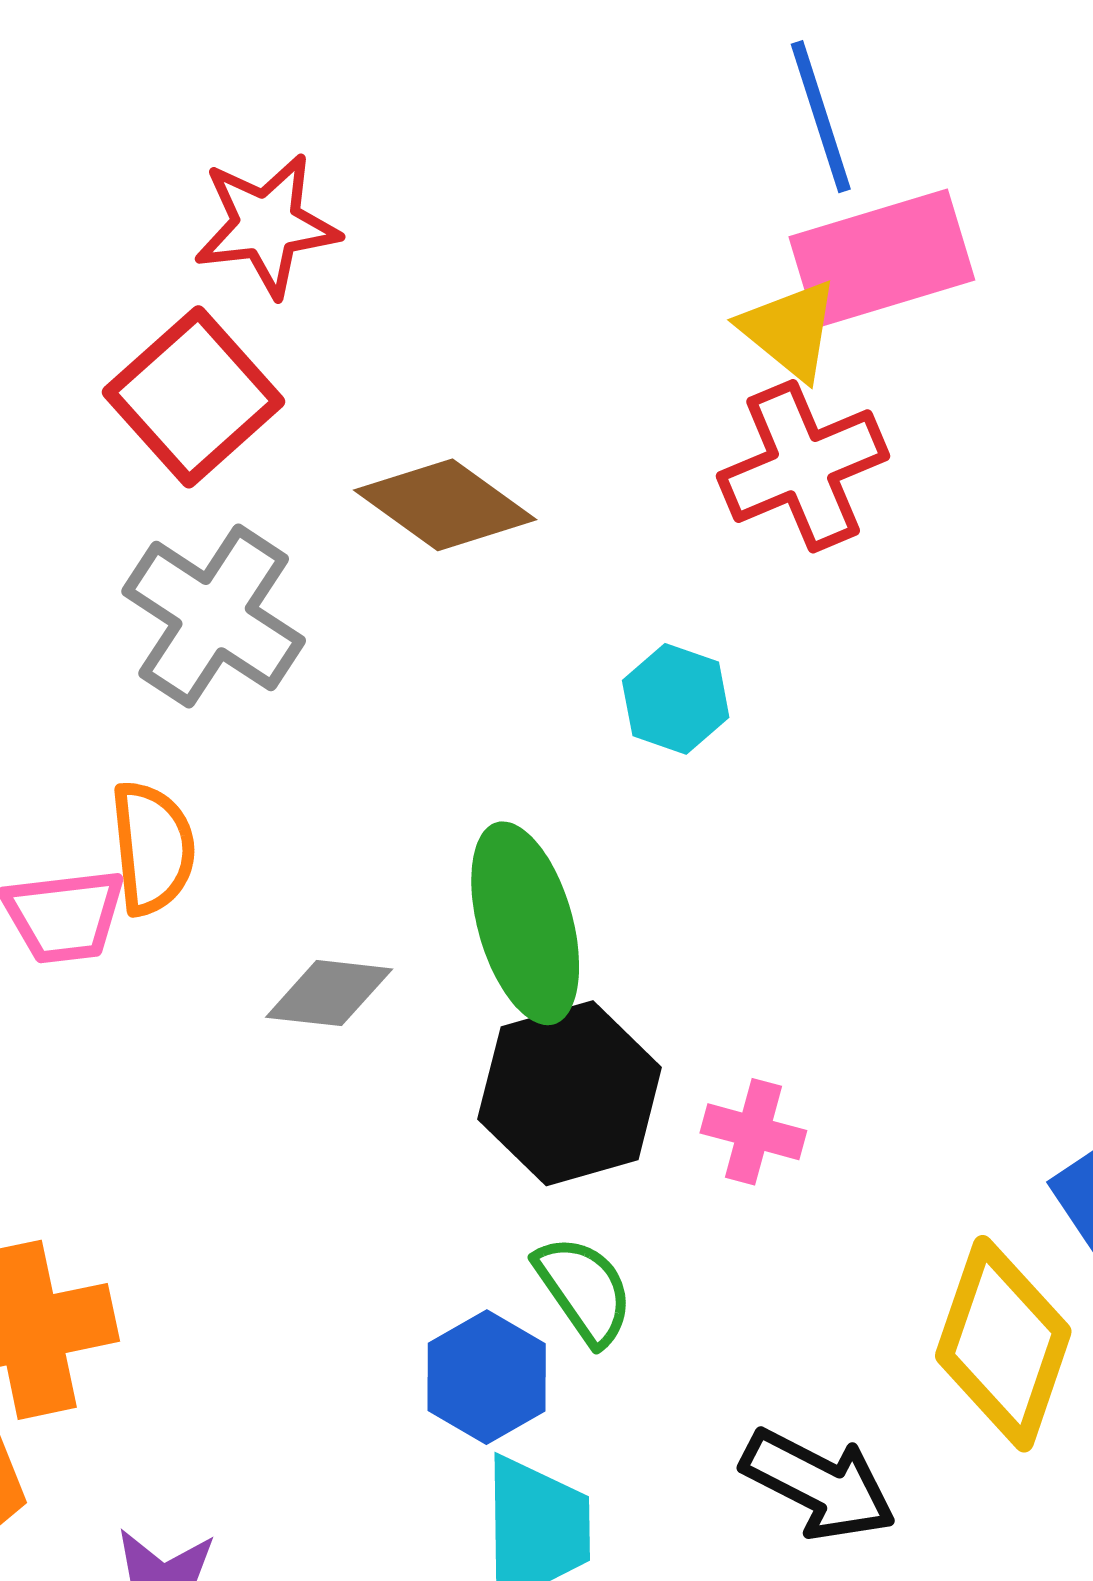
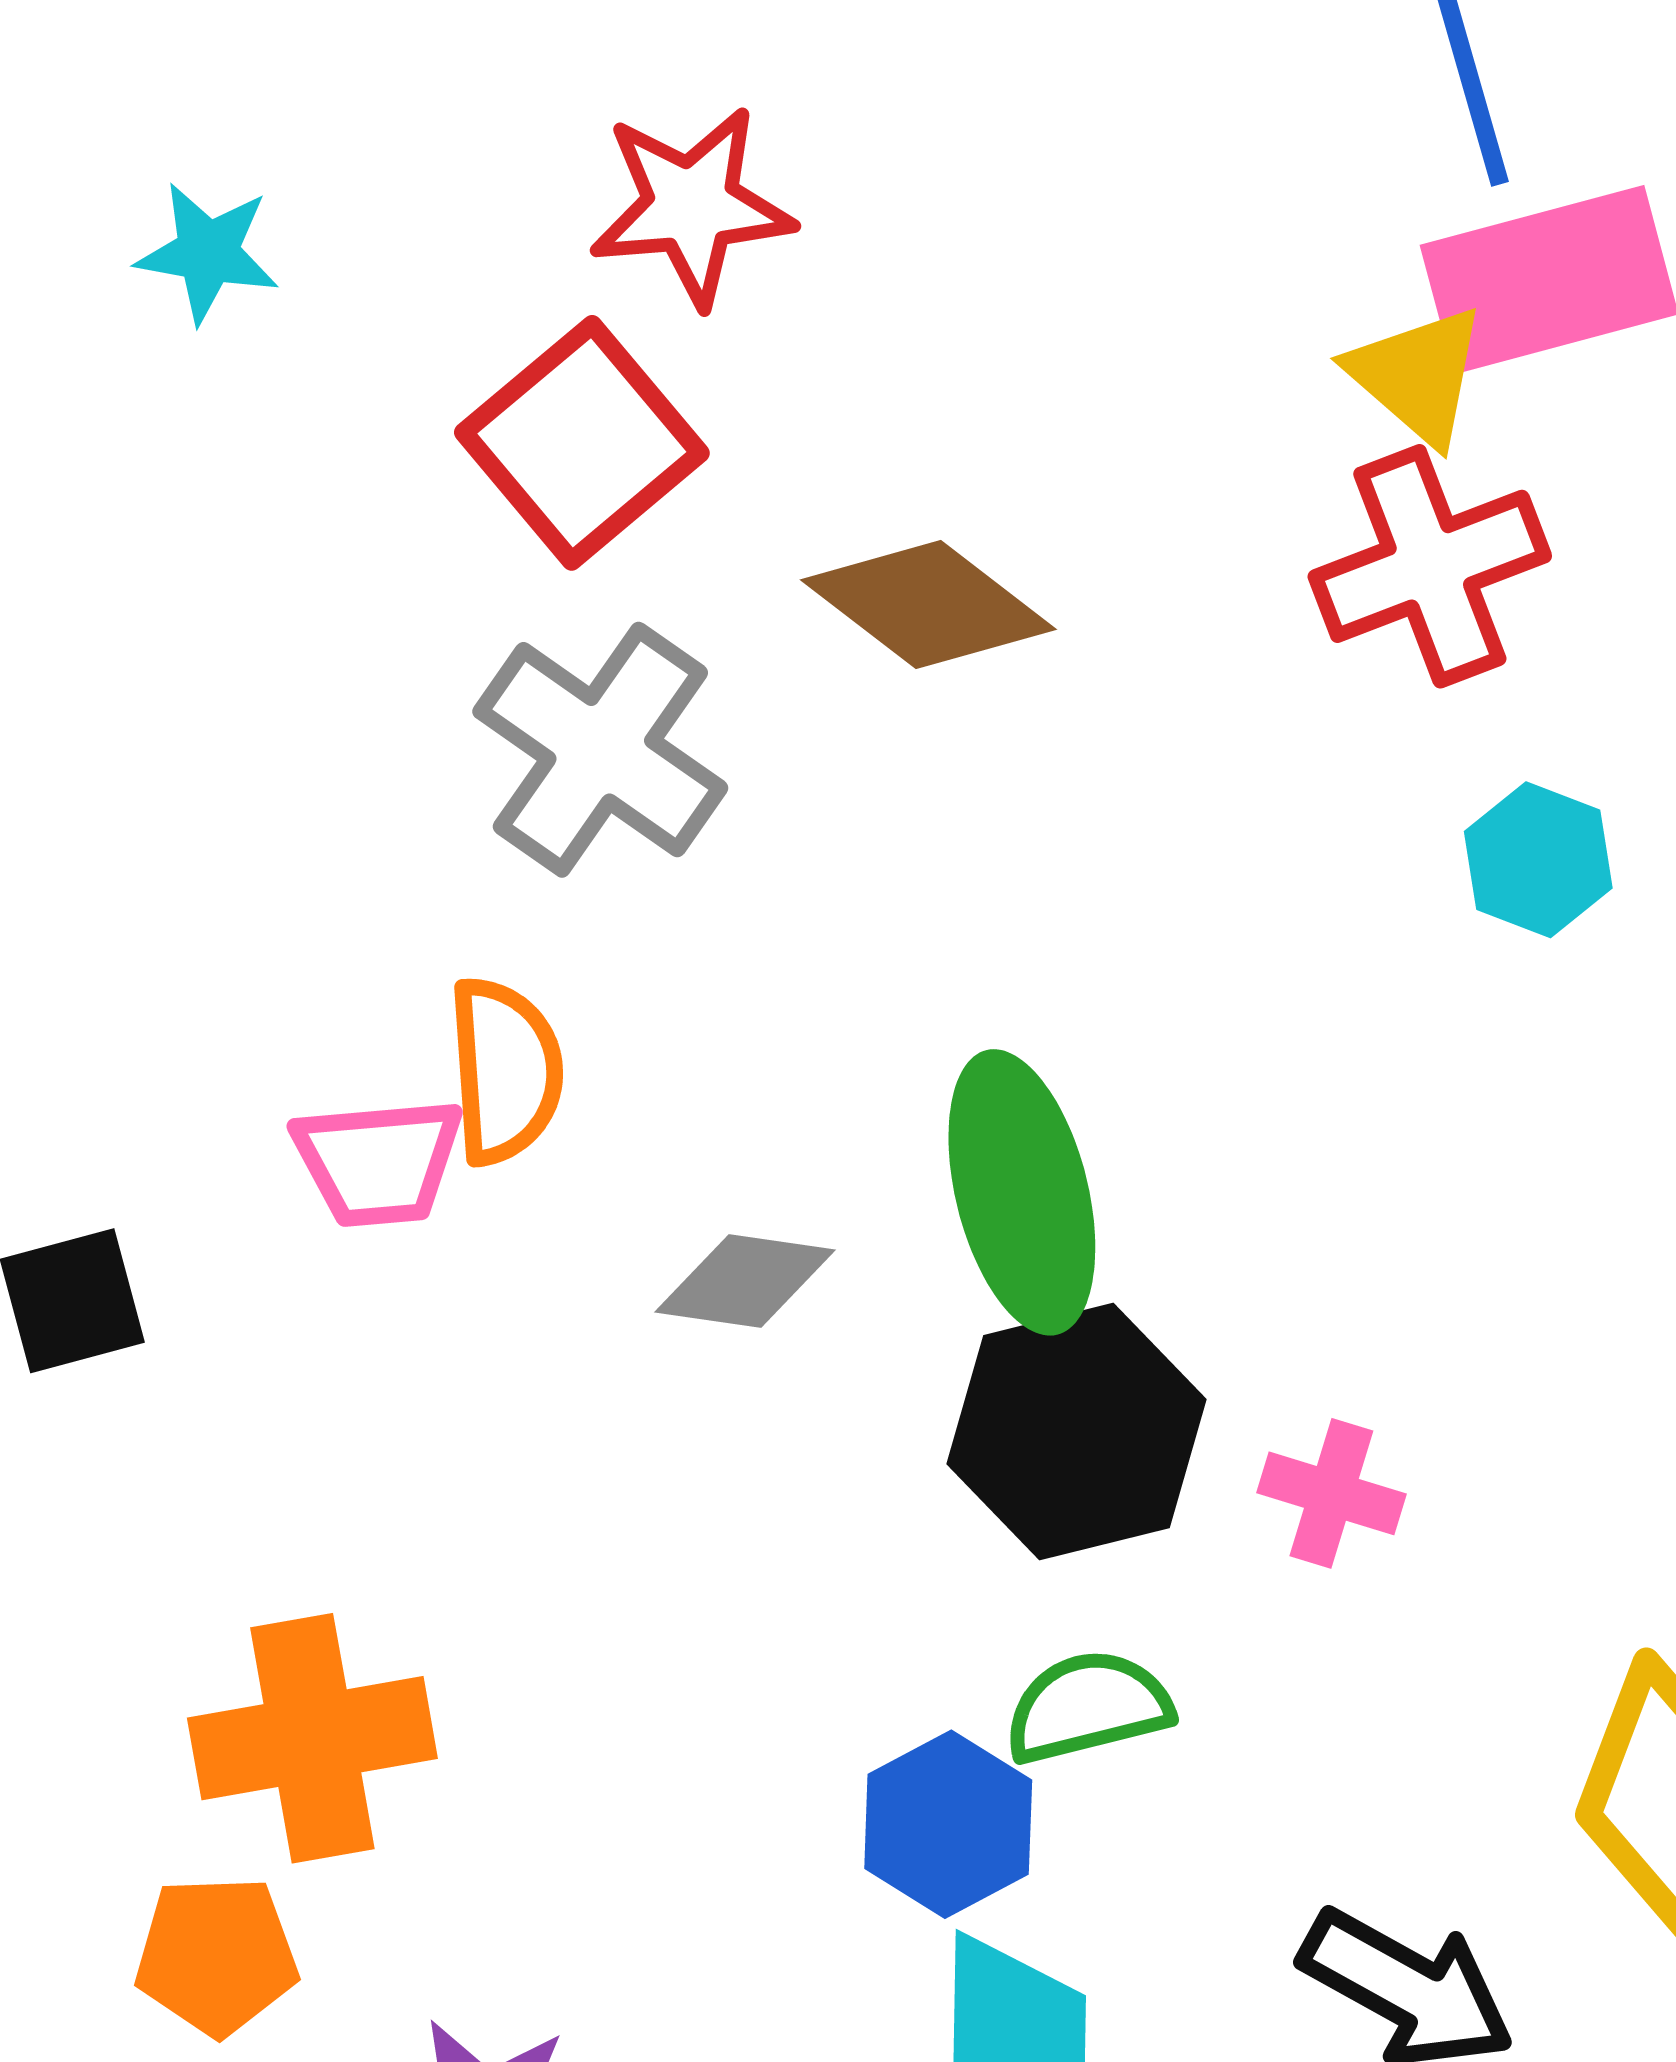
cyan hexagon: (676, 699) -> (1538, 860), moved
green semicircle: (584, 1290) -> (1088, 1707), turned -71

